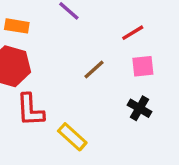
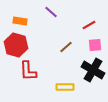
black cross: (139, 108) -> (93, 70), size x1.6
yellow rectangle: (72, 137) -> (65, 87), moved, turned -42

